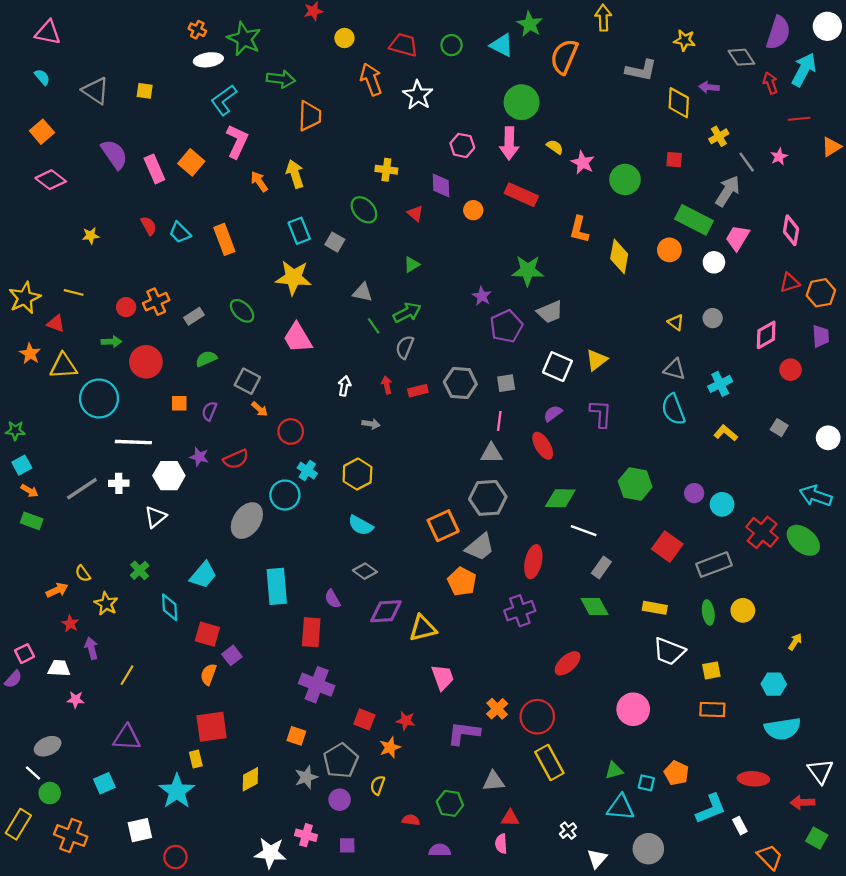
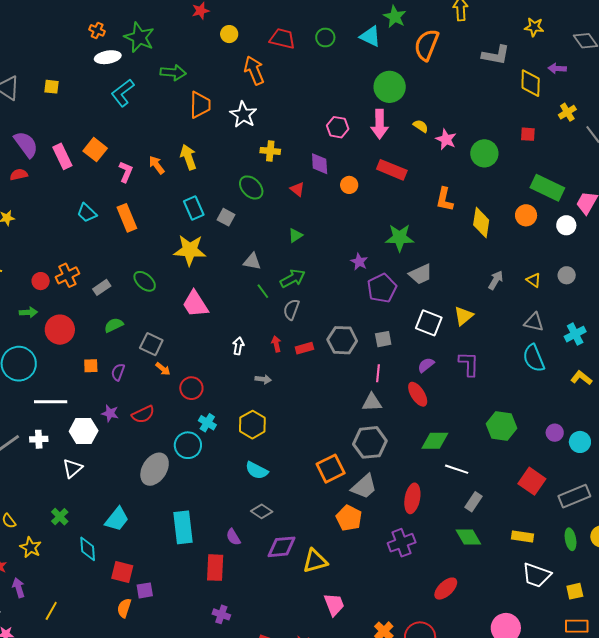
white star: (418, 95) -> (243, 115), moved
pink L-shape: (237, 141) -> (126, 172), moved, size x0.7
gray arrow: (728, 191) -> (496, 280), moved, size x0.7
red semicircle: (149, 226) -> (19, 175), moved, turned -72
purple square: (232, 655) -> (145, 590), turned 30
purple cross: (317, 685) -> (221, 614), size x0.6

